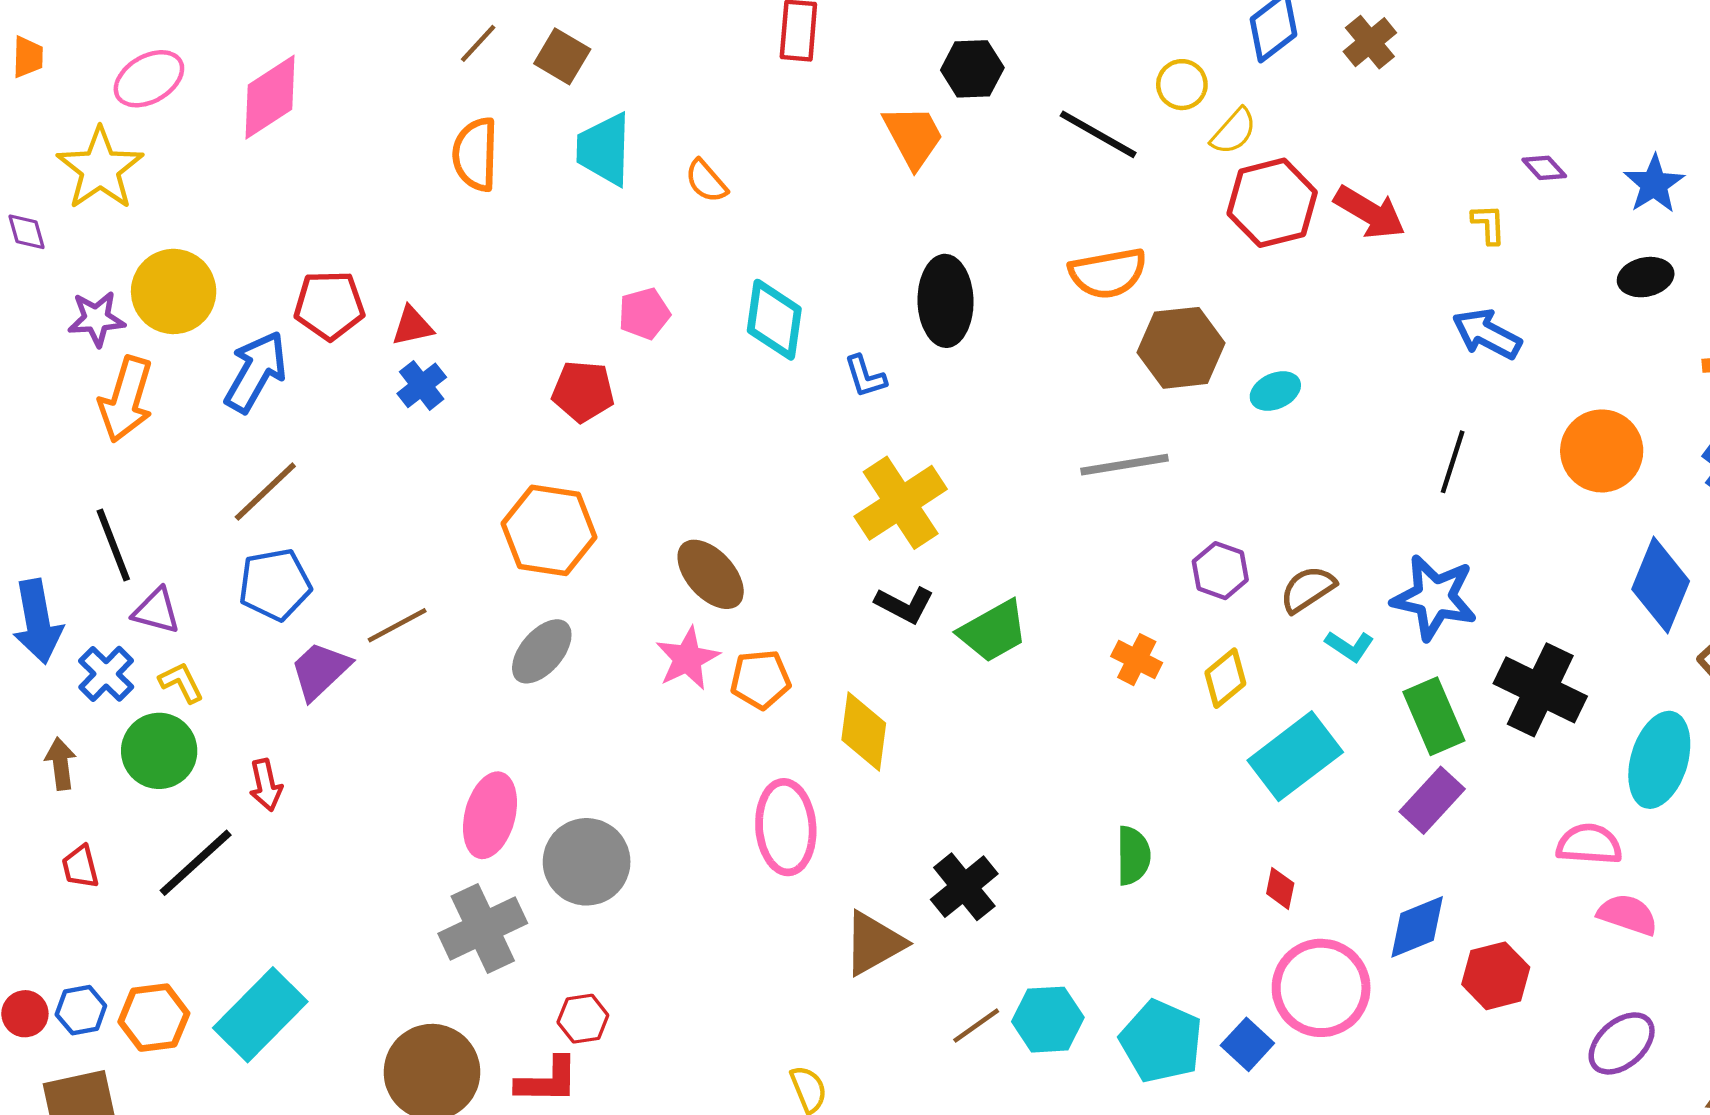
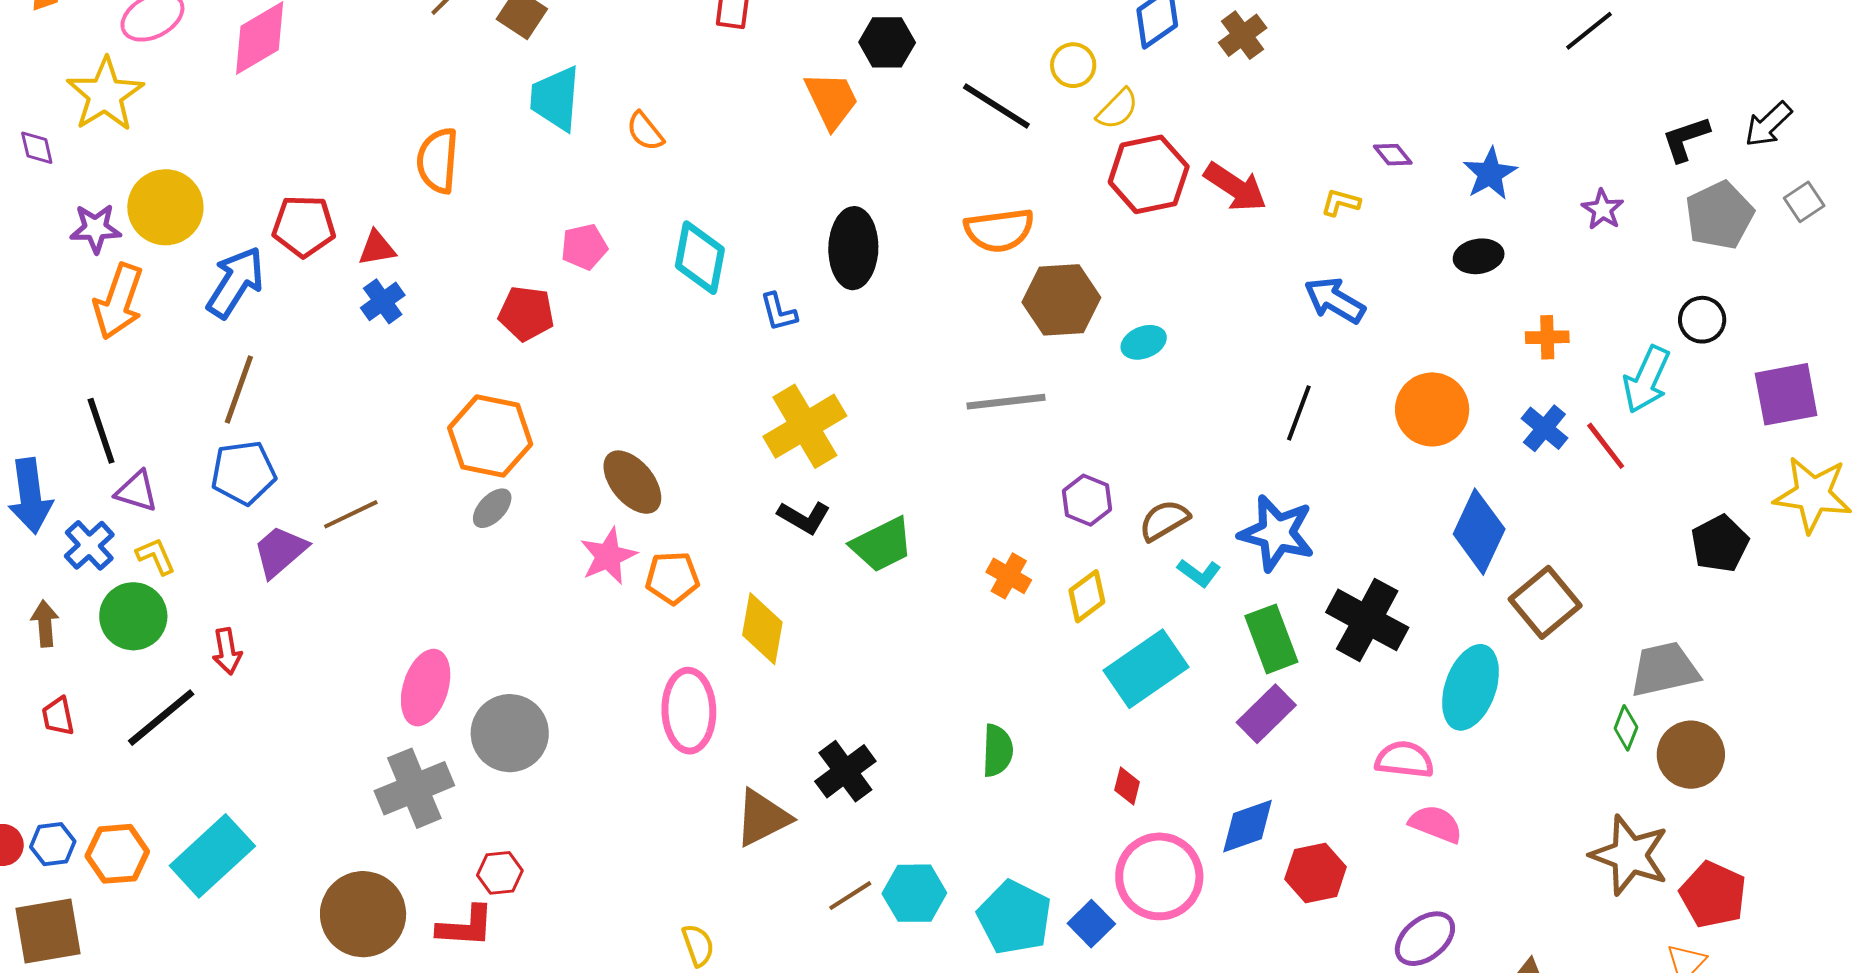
orange semicircle: (475, 154) -> (438, 161), moved
yellow L-shape: (1488, 224) -> (1341, 202), turned -75
brown line: (265, 492) -> (239, 389), turned -30
gray ellipse: (542, 651) -> (492, 508), moved, size x0.7

